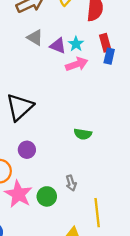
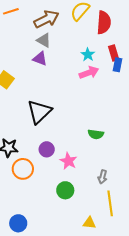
gray triangle: (35, 38) -> (44, 40), moved
purple triangle: (58, 46) -> (40, 59), moved
gray arrow: (71, 183) -> (102, 177), moved, turned 32
pink star: (18, 194) -> (68, 161), moved, size x0.7

